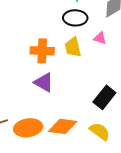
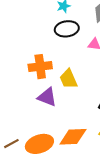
yellow trapezoid: (73, 47) -> (68, 79), moved

